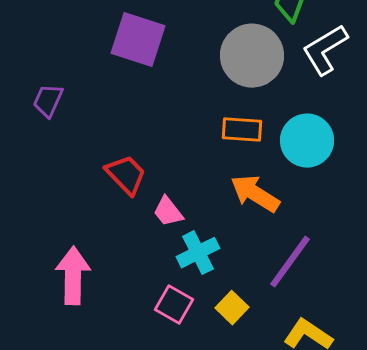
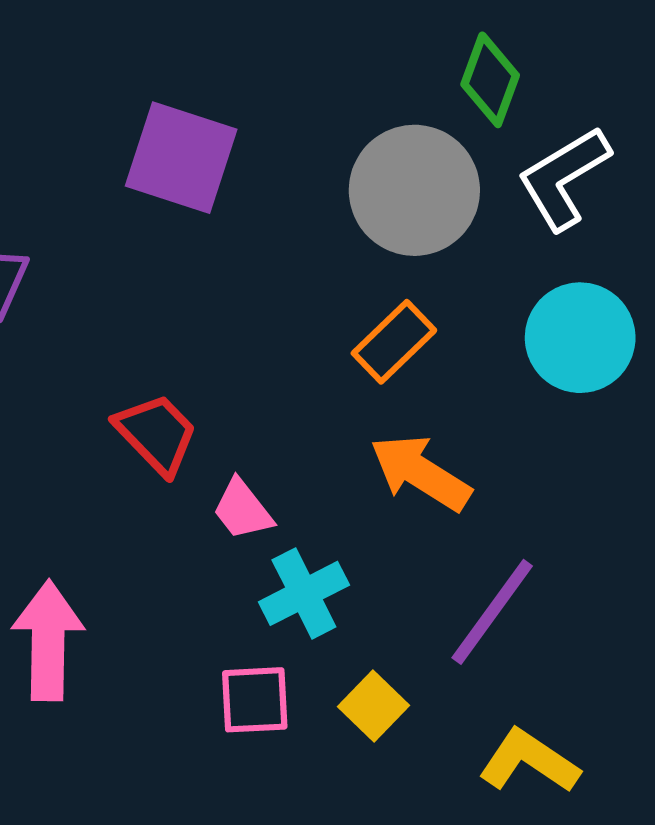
orange rectangle: (242, 130) -> (394, 342), turned -48
cyan circle: (307, 141) -> (580, 338), moved
pink square: (174, 305) -> (255, 700), turned -33

